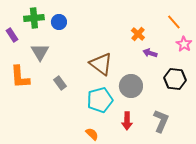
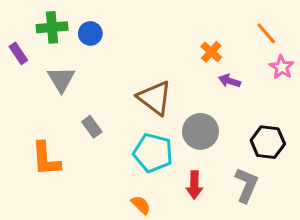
orange L-shape: (20, 77) -> (46, 159), moved
black hexagon: (175, 79) -> (268, 142), moved
cyan pentagon: (100, 100) -> (153, 153), turned 30

